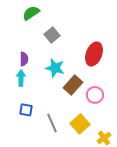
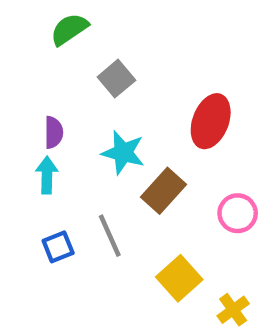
pink circle: (95, 95) -> (238, 213), moved
blue square: (26, 110) -> (58, 247), turned -32
gray line: (52, 123) -> (110, 236), moved

